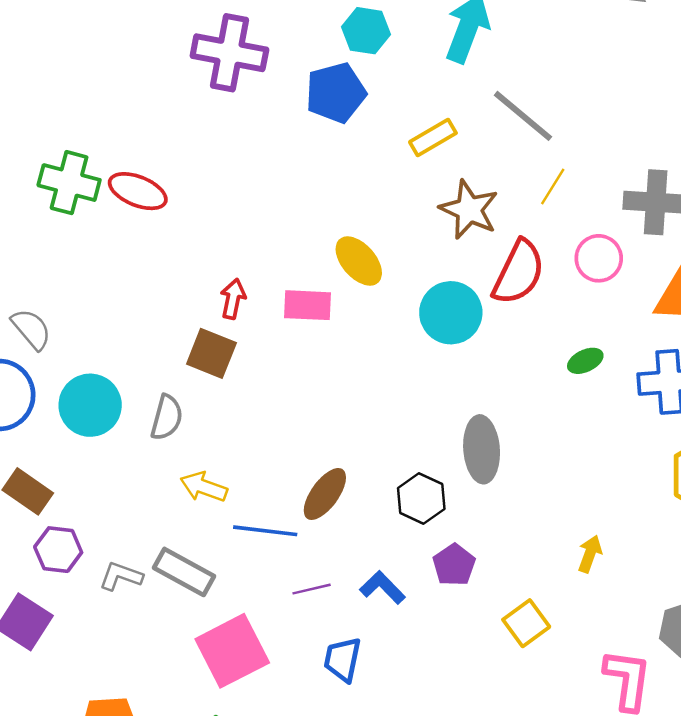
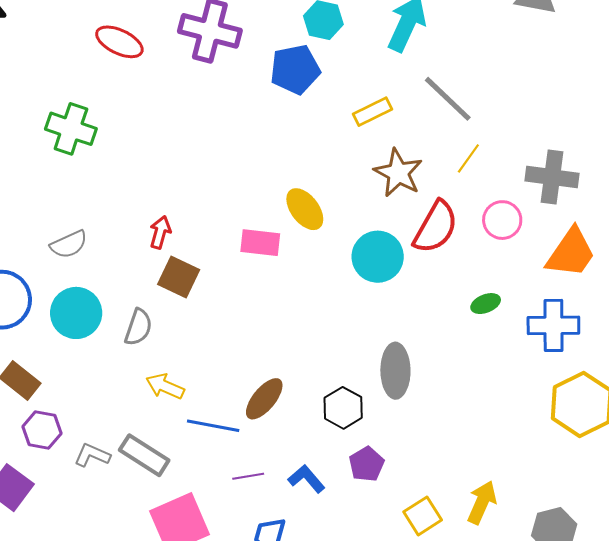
red ellipse: (138, 191) -> (119, 42), moved
red arrow: (233, 299) -> (160, 232), moved
gray semicircle: (31, 329) -> (69, 244), moved, turned 102
yellow arrow: (590, 554) -> (482, 502), moved, size x1.4

